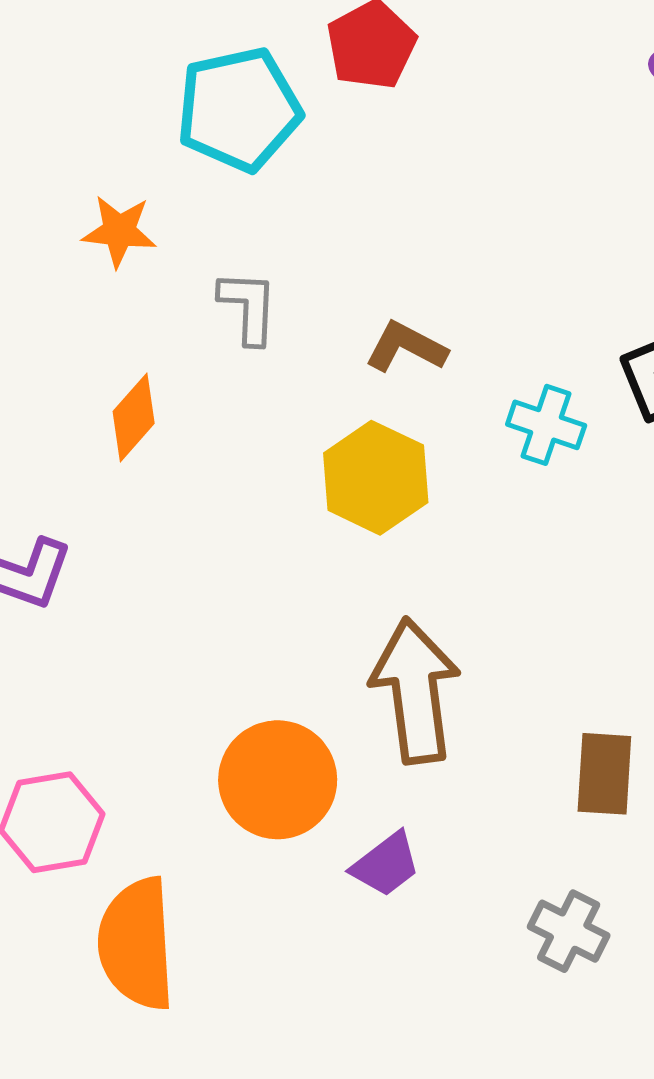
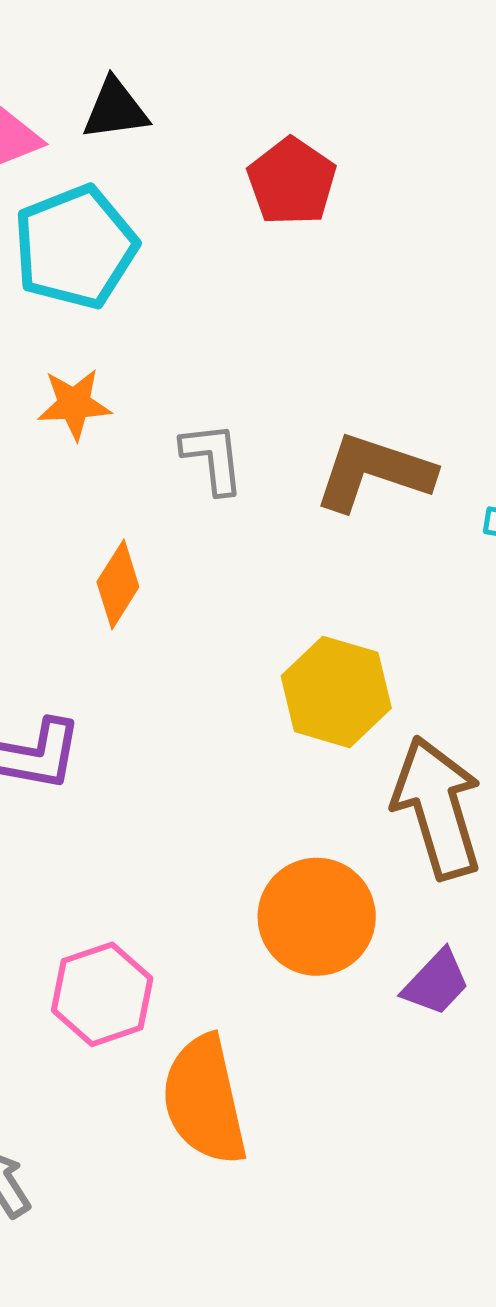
cyan pentagon: (239, 109) -> (75, 247), moved
brown L-shape: (406, 347) -> (374, 472), size x1.5
yellow hexagon: (376, 478) -> (336, 692), moved

